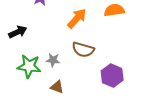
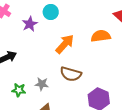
green star: (29, 66) -> (19, 90), size x0.6

